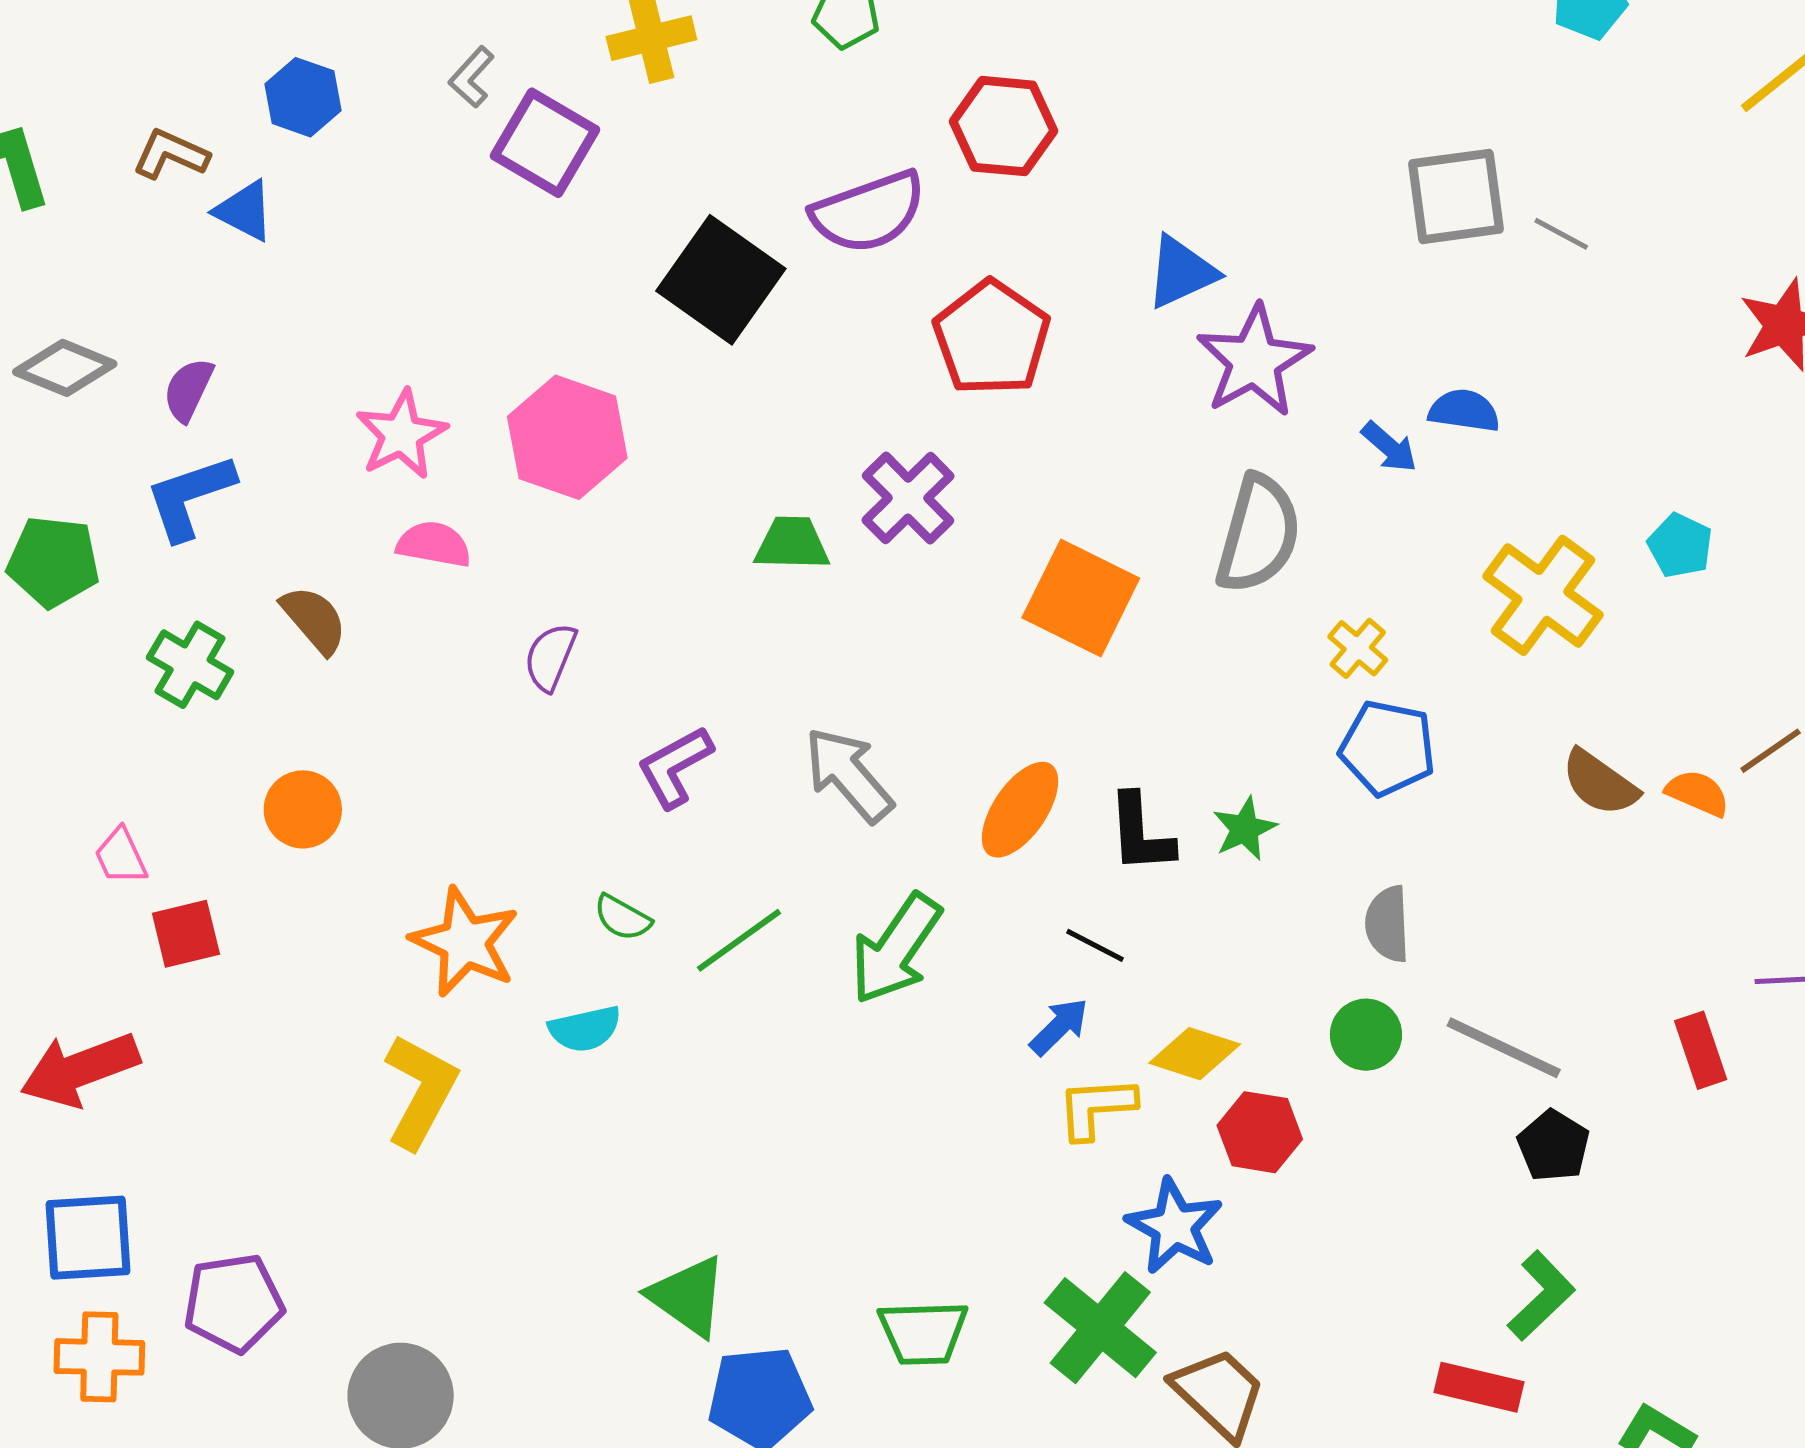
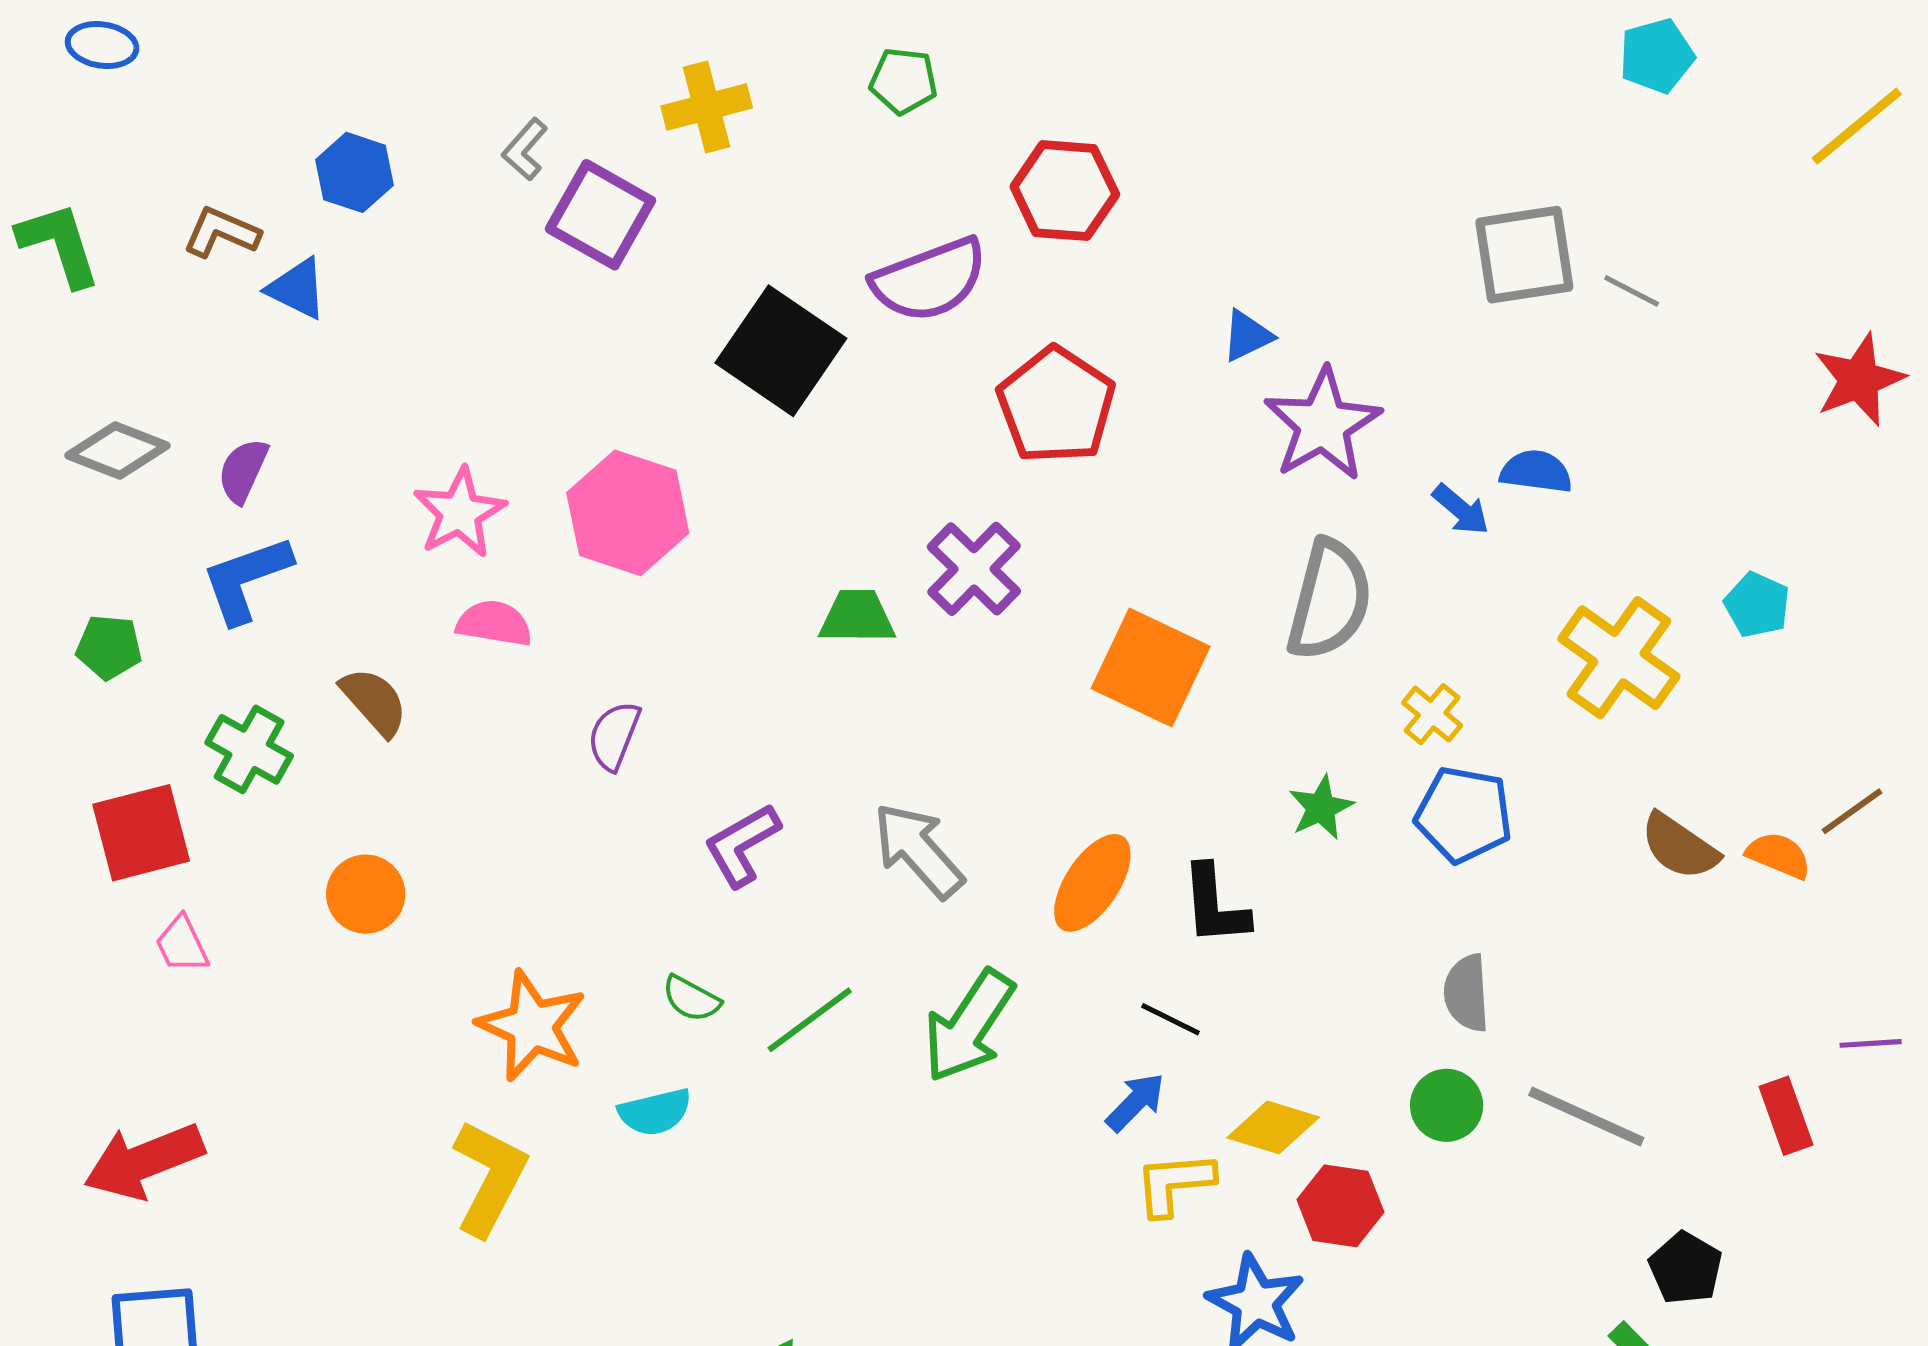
blue triangle: (1181, 272) -> (1247, 336), size x0.7
green pentagon: (53, 562) -> (109, 647), size x0.7
green star: (1245, 829) -> (1321, 808), moved
red square: (186, 934) -> (141, 833), moved, size x1.4
black pentagon: (1554, 1146) -> (1686, 1268), moved

